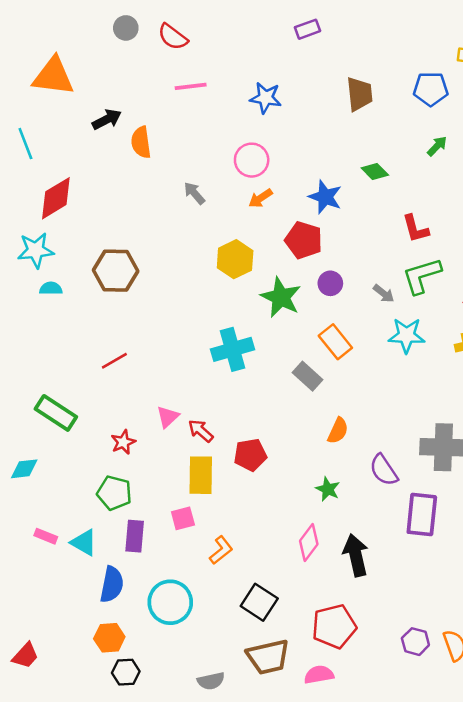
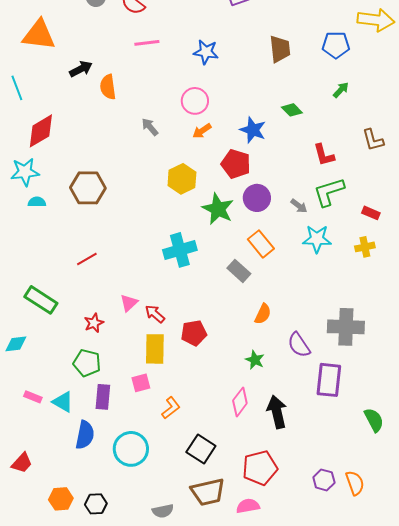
purple circle: (330, 283) -> (257, 198), size x1.4
orange hexagon: (109, 638) -> (61, 499), moved
red trapezoid: (25, 656) -> (22, 463), moved

